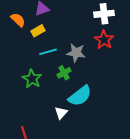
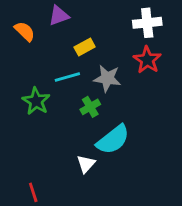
yellow rectangle: (38, 31) -> (85, 47), moved
green star: (32, 79) -> (36, 101), moved

